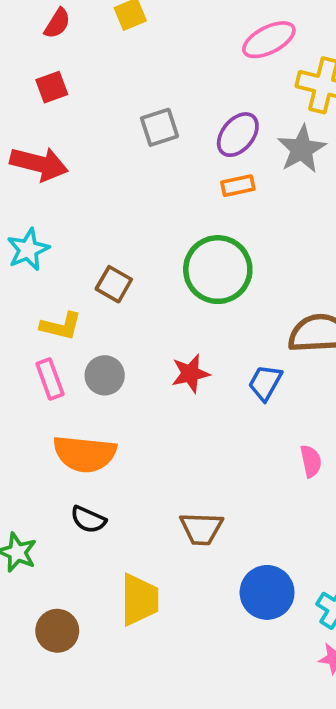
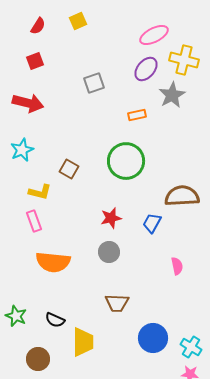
purple ellipse: (238, 135) -> (146, 69), moved
gray circle: (105, 375) -> (109, 252), moved
black semicircle: (88, 519) -> (55, 320), moved

